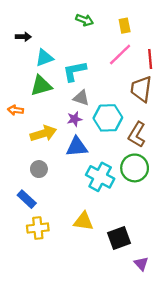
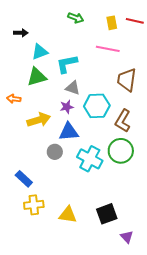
pink line: (120, 55) -> (108, 49), turned 55
red line: (150, 59) -> (135, 21), moved, turned -72
gray circle: (39, 169) -> (55, 152), moved
yellow triangle: (83, 221) -> (68, 215), moved

